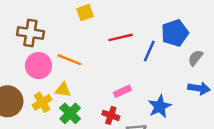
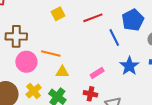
red line: (121, 37) -> (93, 18), moved
blue line: (149, 51) -> (114, 37), turned -42
yellow triangle: (63, 90) -> (62, 72), moved
blue star: (160, 106) -> (129, 66), moved

